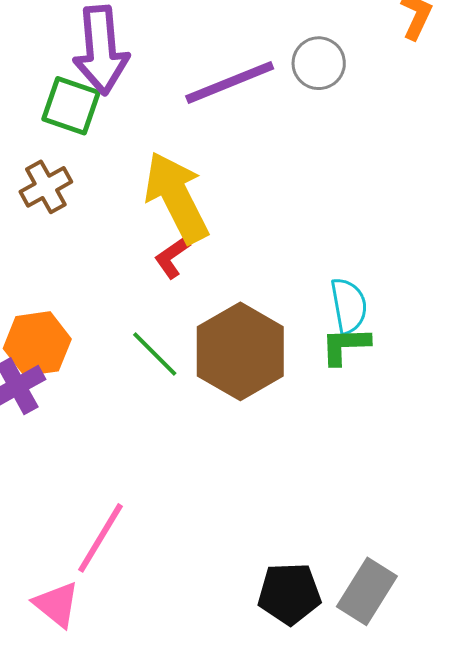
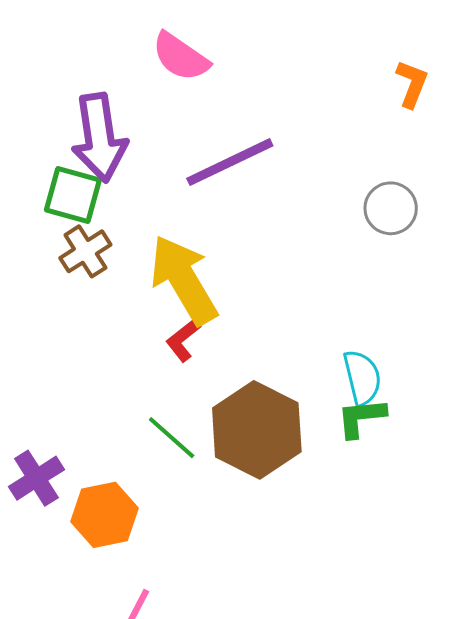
gray circle: (319, 63) -> (391, 208), moved
brown cross: (46, 187) -> (85, 251), moved
orange hexagon: (37, 344) -> (105, 515), moved

